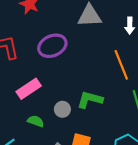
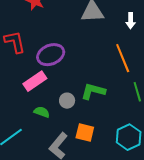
purple ellipse: (52, 46) -> (51, 55), moved

